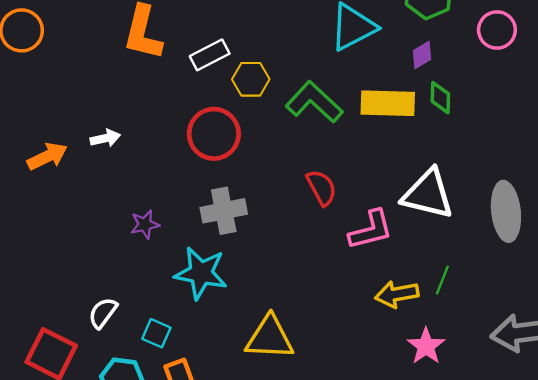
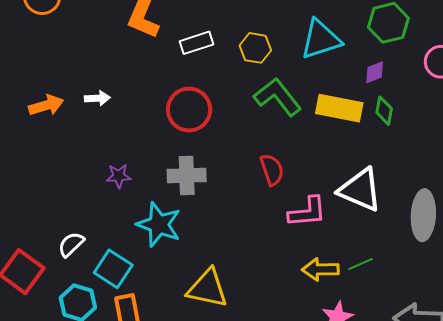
yellow hexagon: (251, 79) -> (255, 48), moved
green line: (442, 280) -> (361, 264), turned 35
cyan square: (156, 333) -> (113, 269), size x1.5

